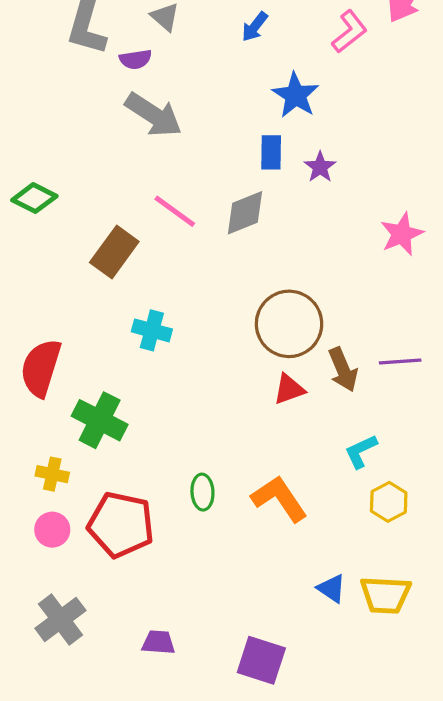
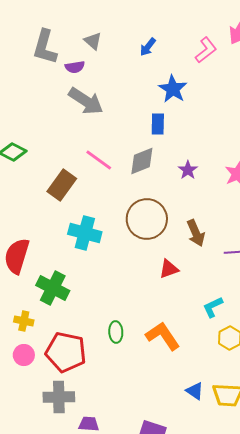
purple star: (320, 167) -> (188, 170), moved
brown circle: (289, 324) -> (147, 219), moved
cyan cross: (152, 330) -> (85, 233), size x1.4
brown arrow: (343, 370) -> (196, 233), moved
gray cross: (60, 619) -> (59, 397), moved, turned 36

